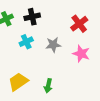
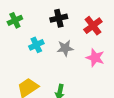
black cross: (32, 17) -> (59, 18), moved

